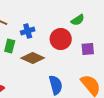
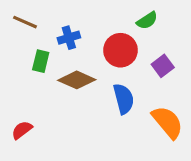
purple square: (88, 49) -> (163, 66), turned -32
blue semicircle: (56, 85) -> (124, 99), moved

